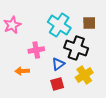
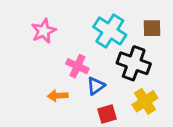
pink cross: (36, 50) -> (77, 66), turned 35
blue triangle: (58, 64) -> (96, 86), moved

